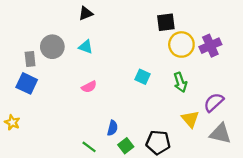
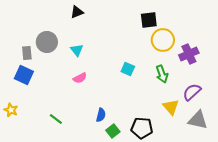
purple cross: (210, 46) -> (189, 54), moved
cyan triangle: (86, 47) -> (77, 50), moved, turned 32
green line: (89, 147) -> (56, 119), moved

